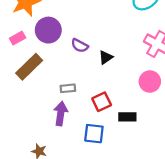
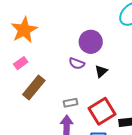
purple circle: (48, 30) -> (91, 42), moved
red square: (102, 102) -> (102, 111), size x1.5

